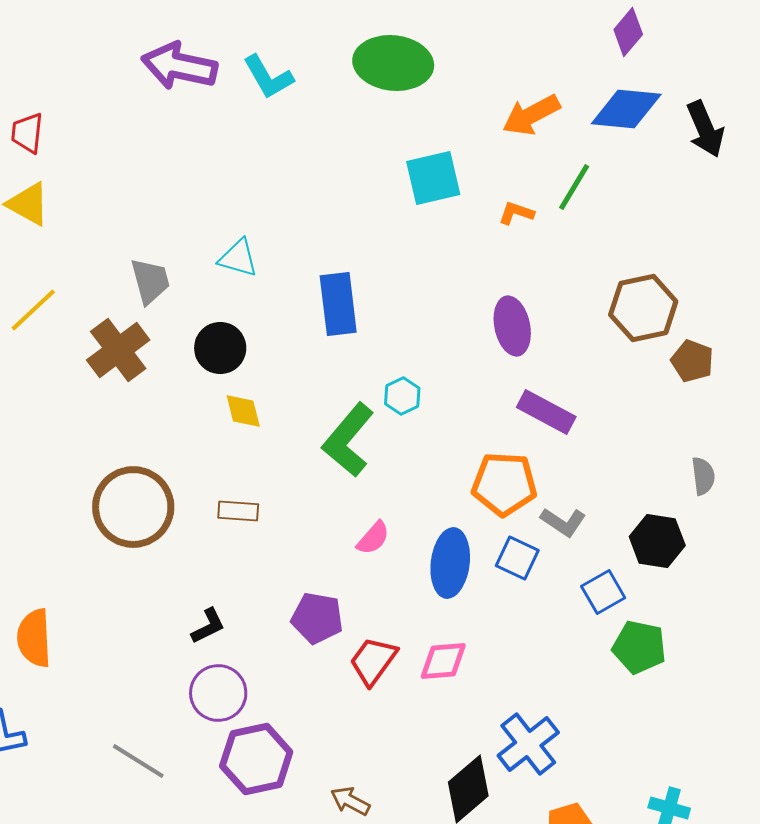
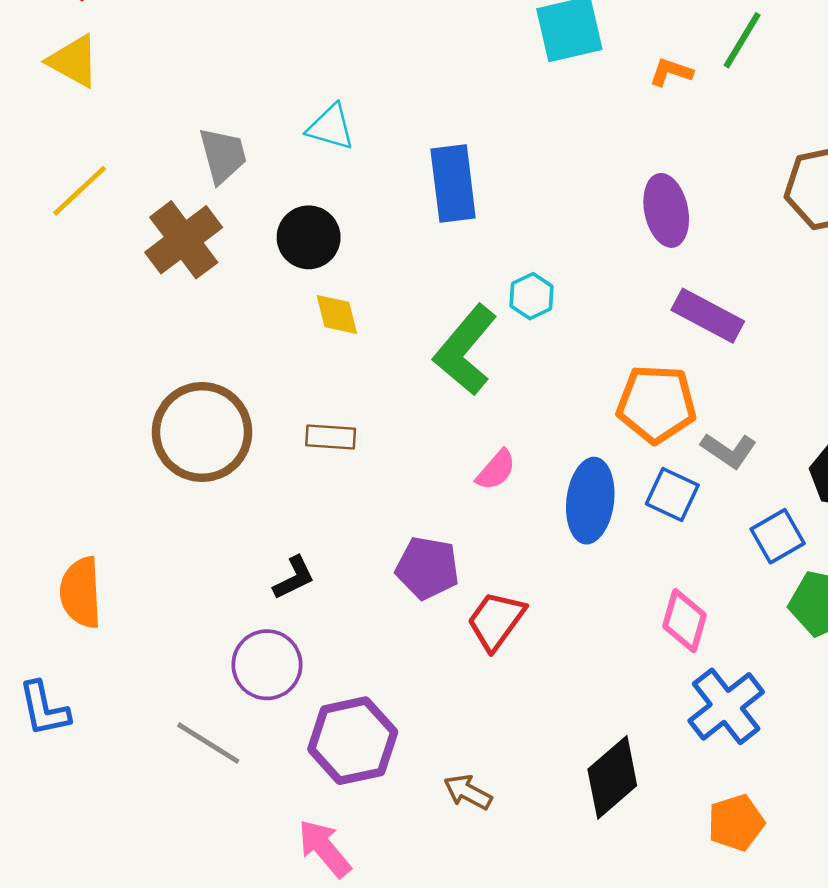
pink diamond: (443, 661) -> (685, 621), moved, turned -69
purple circle: (218, 693) -> (267, 665), moved
blue cross: (528, 744) -> (726, 706), moved

